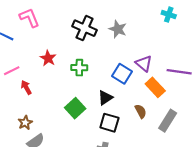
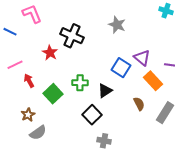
black cross: (84, 28) -> (72, 36), moved
green cross: (79, 68) -> (80, 83), moved
green square: (75, 108) -> (53, 94), moved
black square: (109, 123) -> (92, 115), moved, turned 30

